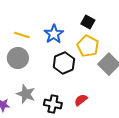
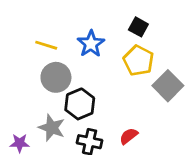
gray circle: (18, 58) -> (56, 77), moved
black hexagon: (64, 63) -> (80, 104), moved

